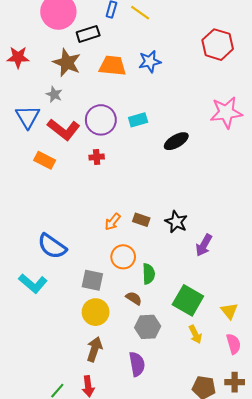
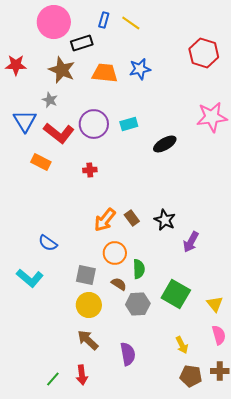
red cross: (97, 157) -> (90, 170), moved
brown rectangle: (141, 220) -> (132, 218), turned 35
orange arrow: (113, 222) -> (105, 220), size x1.4
blue semicircle: (52, 246) -> (48, 243), size x0.7
brown semicircle: (134, 298) -> (119, 284), moved
gray hexagon: (148, 327) -> (138, 304), moved
yellow arrow: (195, 334) -> (182, 345), moved
brown arrow: (94, 349) -> (88, 340), turned -65

